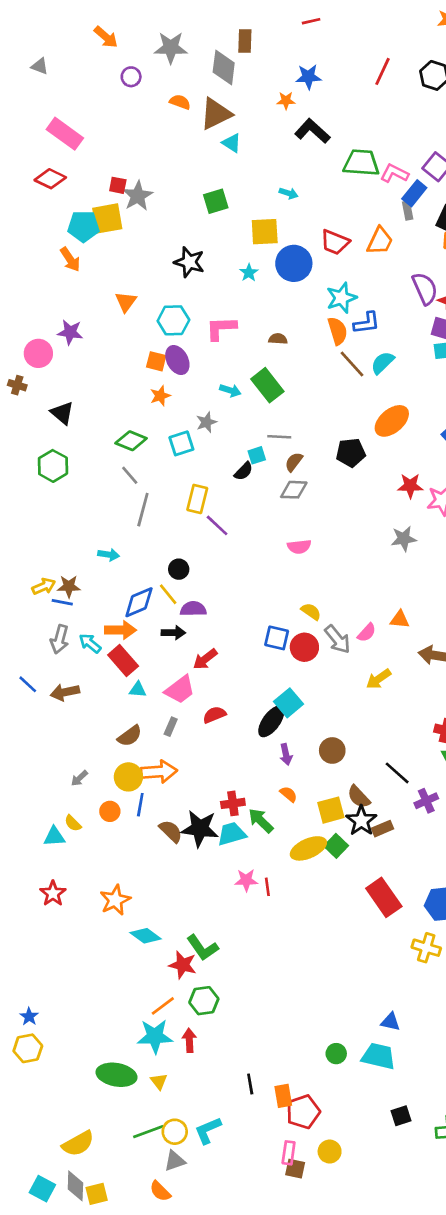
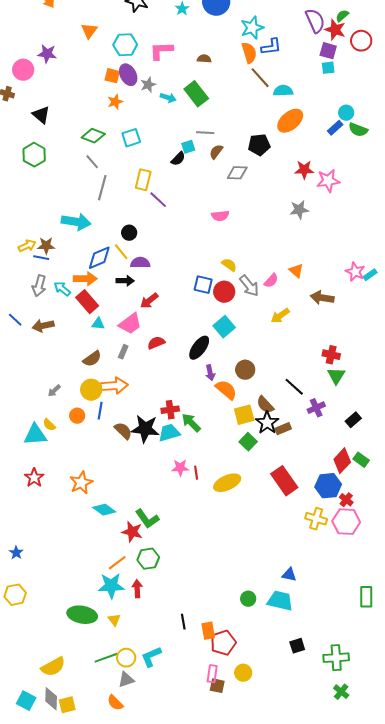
cyan semicircle: (383, 363) -> (283, 91), moved, turned 42
gray star: (206, 422) -> (148, 85), moved
gray diamond: (294, 490) -> (237, 173), moved
cyan arrow: (109, 555) -> (76, 222), size x1.8
orange triangle: (400, 619) -> (296, 271), turned 35
cyan square: (289, 703) -> (224, 327), moved
orange semicircle: (289, 794) -> (226, 390), moved, size x1.6
cyan triangle: (54, 837) -> (35, 435), size x1.4
yellow ellipse: (308, 848) -> (227, 483), moved
blue star: (29, 1017) -> (16, 553), moved

